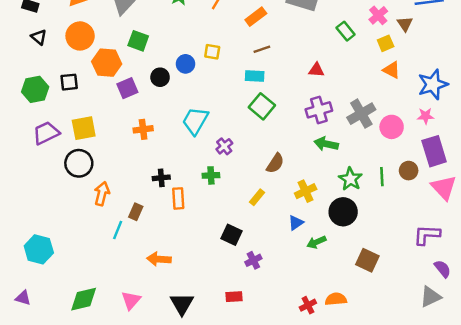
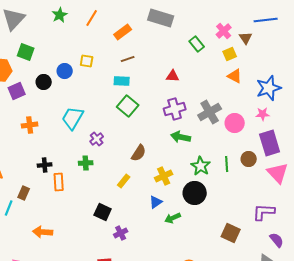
brown square: (367, 260) -> (231, 233), moved

